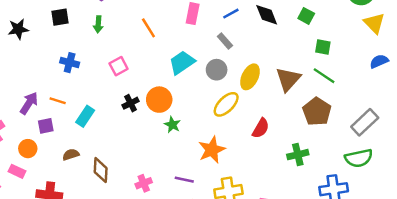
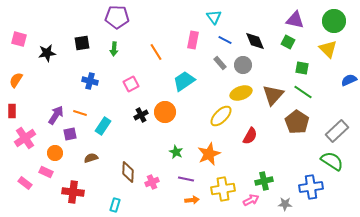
blue line: (231, 14) -> (225, 40), turned 56
yellow triangle: (374, 23) -> (328, 49), moved
gray circle: (217, 70) -> (243, 65), moved
yellow ellipse: (250, 77) -> (241, 93), turned 45
green star: (172, 125) -> (176, 152), moved
green cross: (298, 155) -> (264, 181), moved
green semicircle: (359, 158) -> (332, 161), turned -135
brown diamond: (101, 170) -> (128, 172), moved

